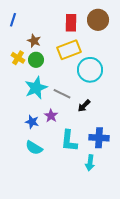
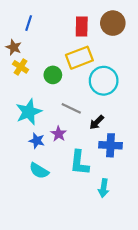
blue line: (13, 20) -> (29, 23), moved
brown star: (34, 41) -> (14, 47), moved
green circle: (36, 60) -> (53, 75), moved
cyan star: (36, 88) -> (29, 112), moved
blue cross: (99, 138) -> (111, 145), moved

